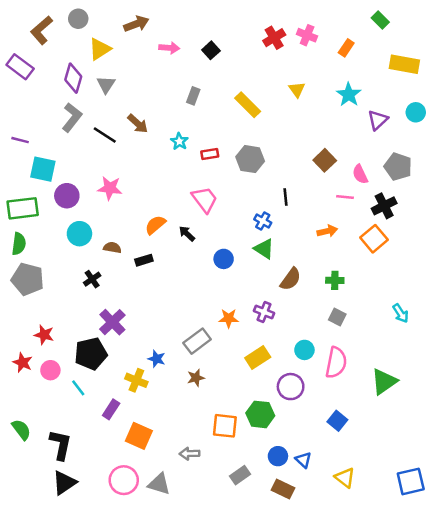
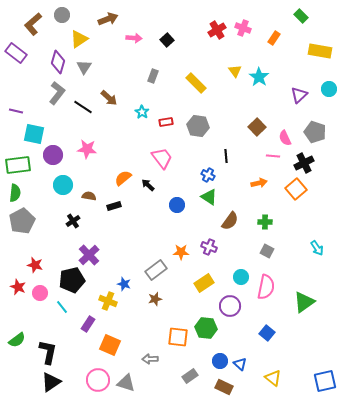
cyan star: (349, 95) -> (259, 77), moved
gray pentagon: (28, 279) -> (22, 221), turned 30
green semicircle: (21, 430) -> (17, 340), turned 90

